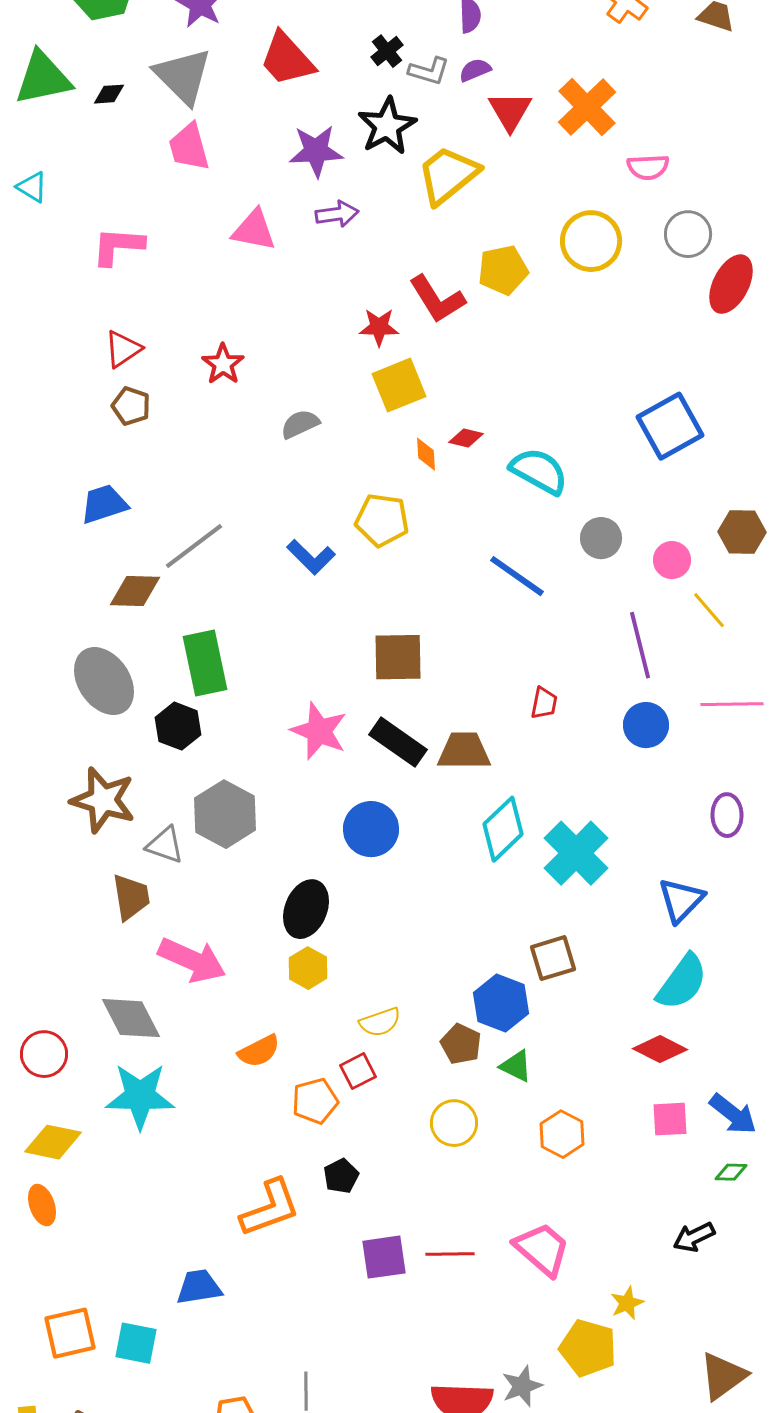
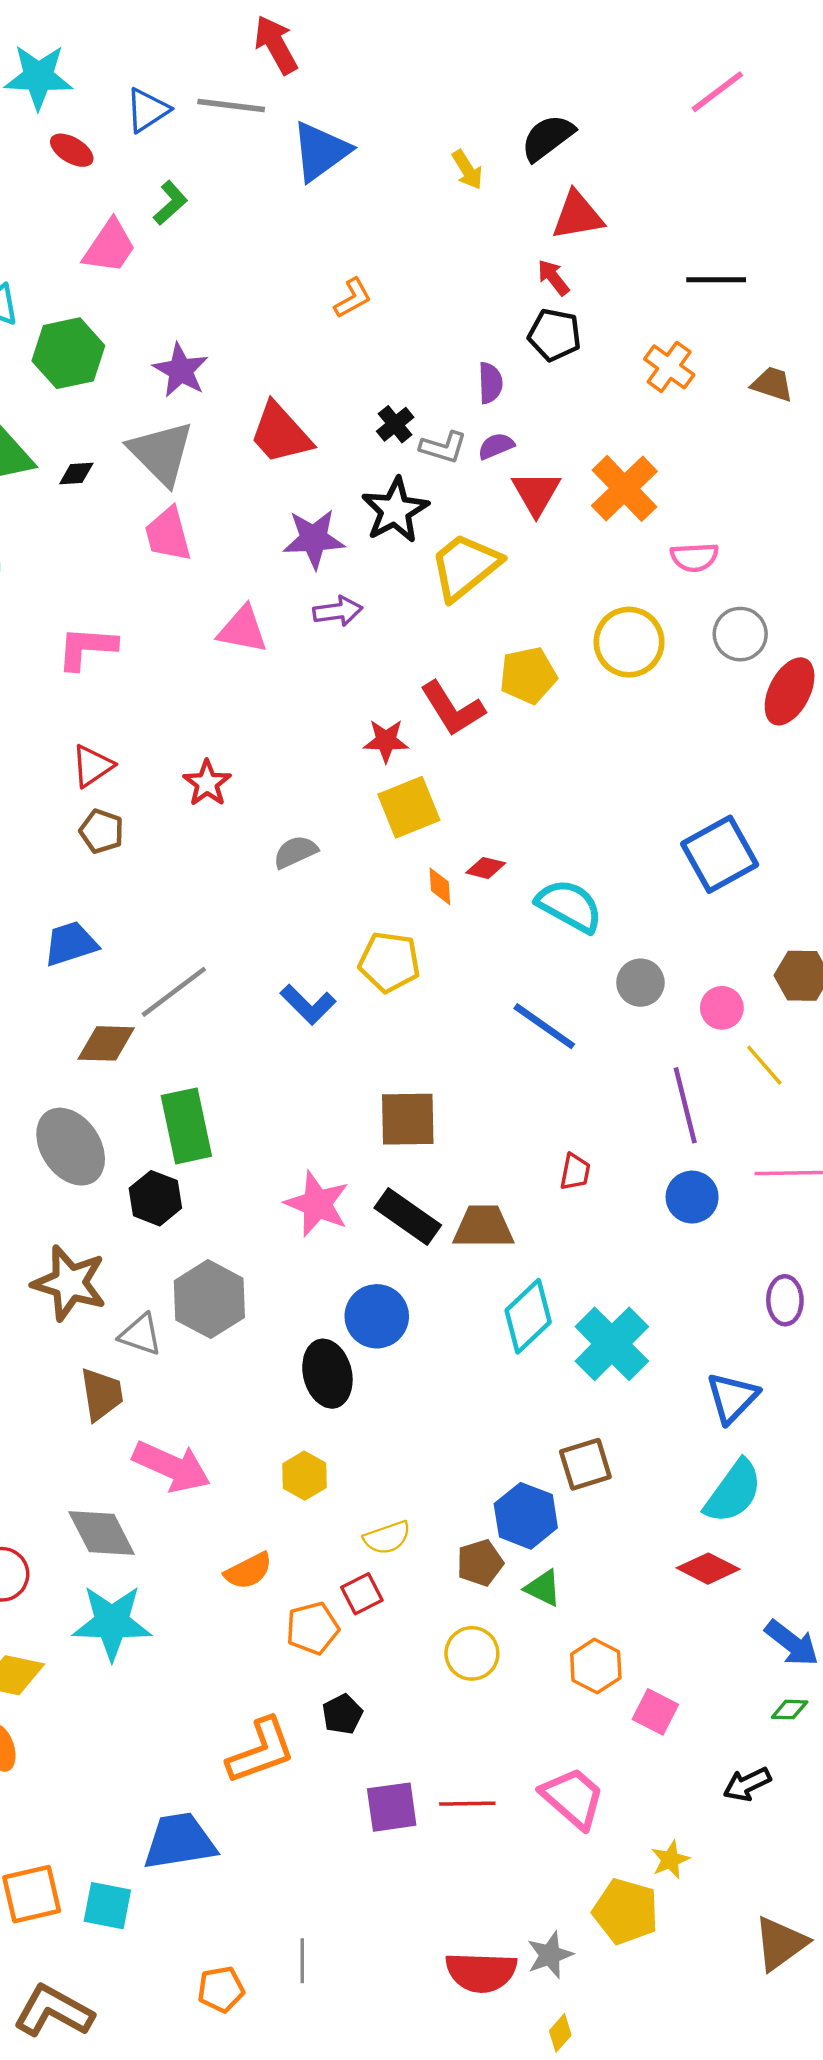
black ellipse: (306, 909) -> (327, 1374), moved, turned -36
brown pentagon: (461, 1044) -> (480, 1563), turned 30
pink square: (670, 1119) -> (655, 1712), moved, turned 30
blue trapezoid: (199, 1287) -> (180, 1841), size x1.4

